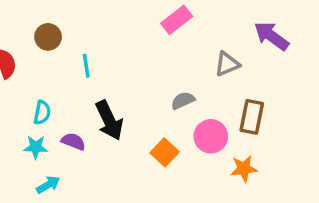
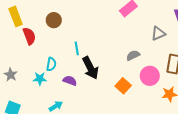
cyan line: (86, 66) -> (77, 48), moved
cyan star: (36, 147) -> (40, 79), moved

